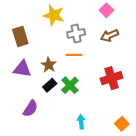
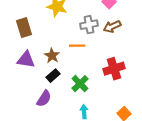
gray cross: (76, 33) -> (89, 25), moved
green cross: (70, 85) -> (80, 84), moved
purple semicircle: (30, 109) -> (44, 99), moved

